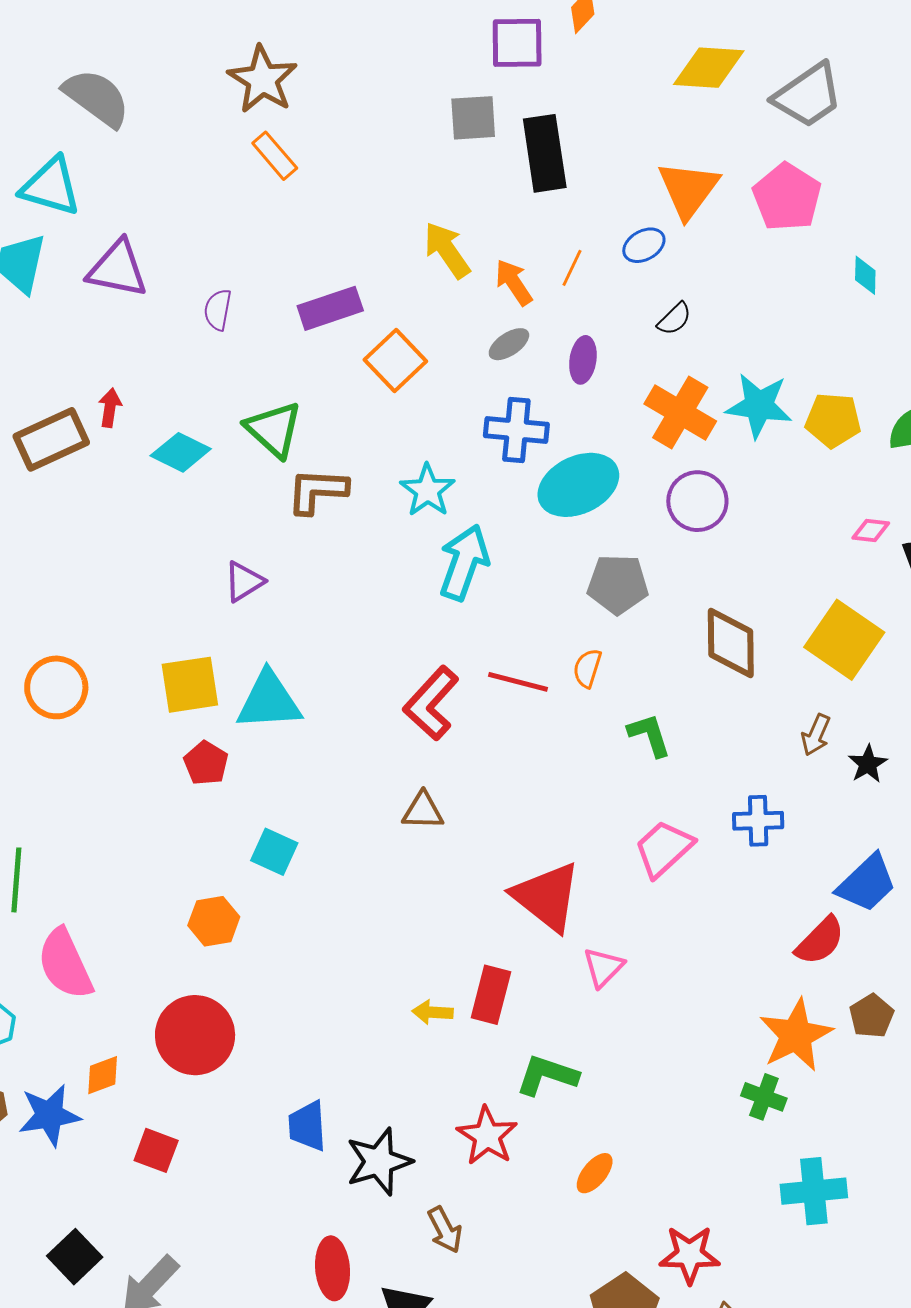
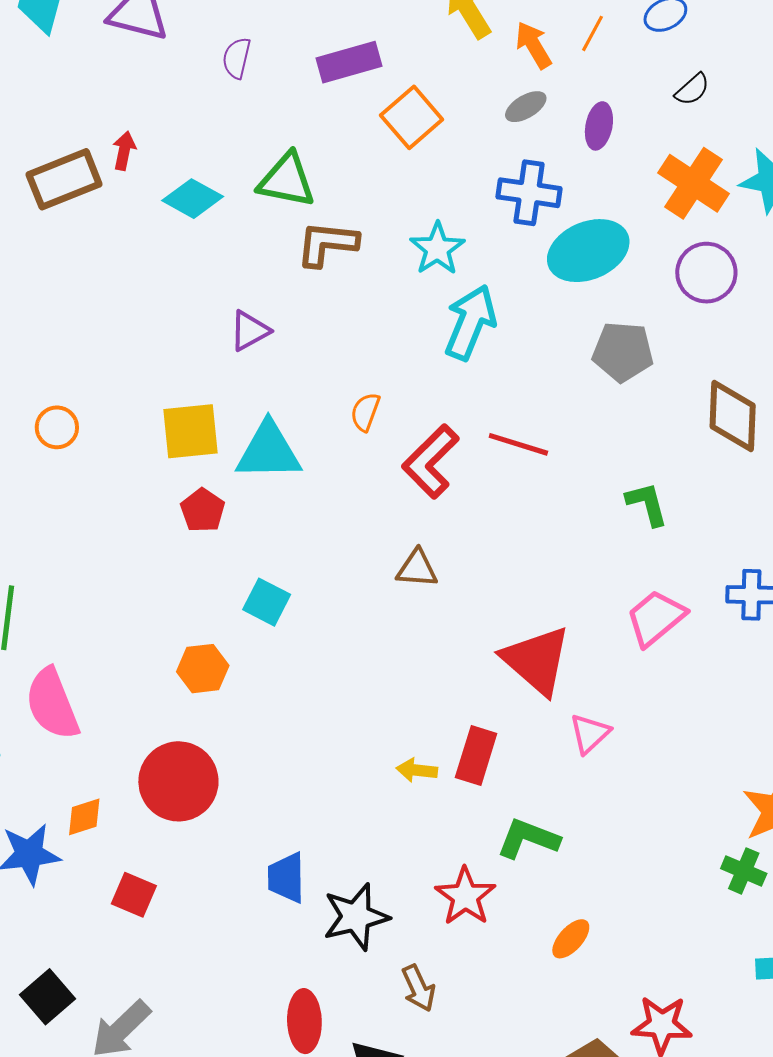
green triangle: (274, 429) -> (287, 180), turned -34
orange semicircle: (587, 668) -> (365, 412), moved
orange circle: (56, 687) -> (57, 427), size x0.7

